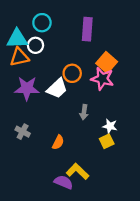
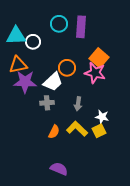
cyan circle: (42, 23) -> (59, 24), moved
orange triangle: (19, 57) -> (18, 65), moved
gray cross: (23, 132) -> (47, 103), moved, turned -32
yellow L-shape: (78, 171) -> (77, 129), moved

